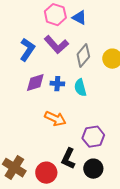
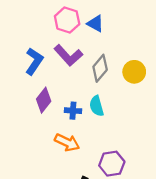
purple diamond: (35, 83) -> (44, 100), turned -35
blue cross: (57, 84) -> (73, 111), moved

